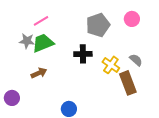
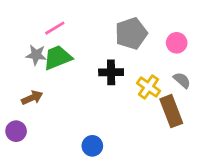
pink circle: (132, 19) -> (177, 43), moved
brown arrow: (39, 73) -> (32, 98), moved

